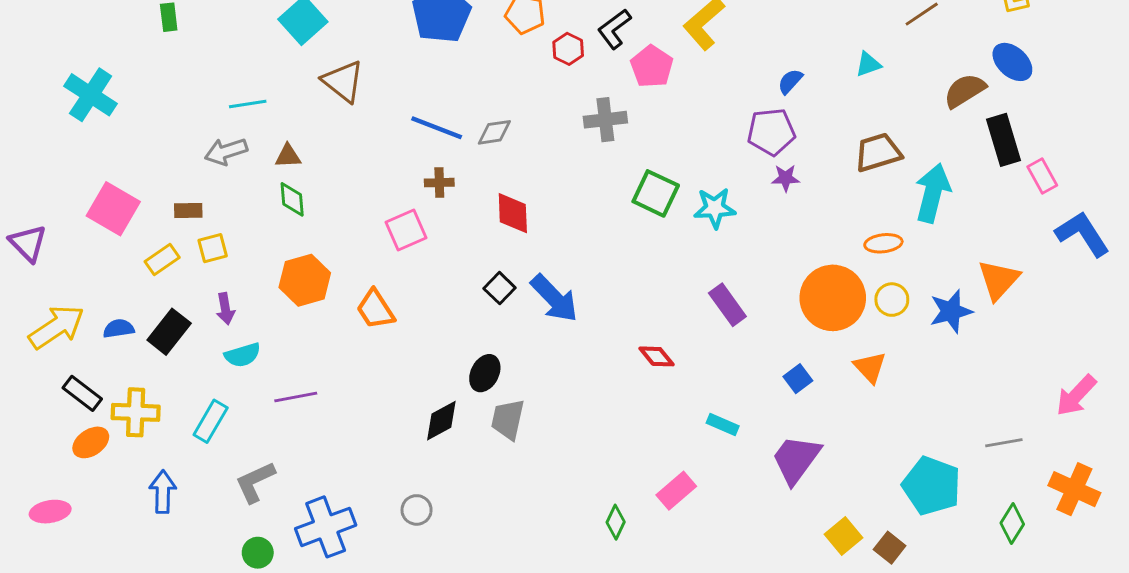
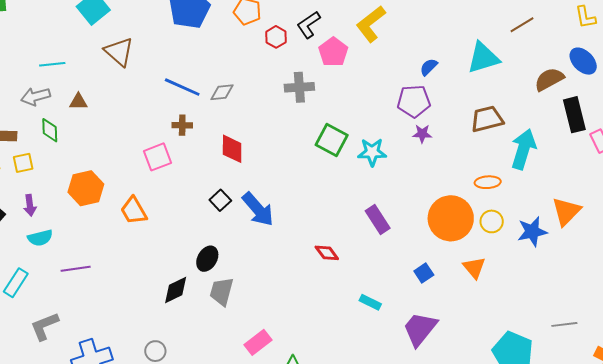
cyan triangle: (868, 64) -> (483, 58), size x1.8
green diamond: (292, 199) -> (50, 130), moved
pink rectangle: (676, 491) -> (258, 342), moved

